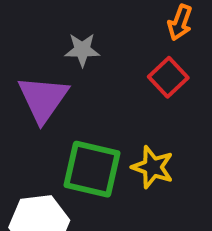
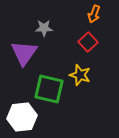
yellow star: (153, 167) -> (80, 75), moved

